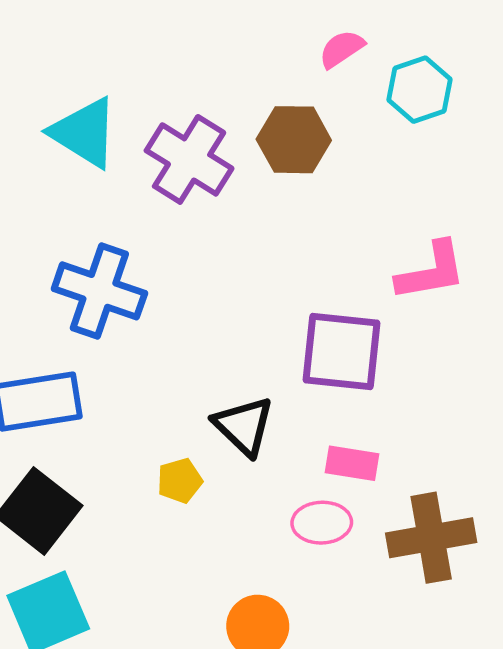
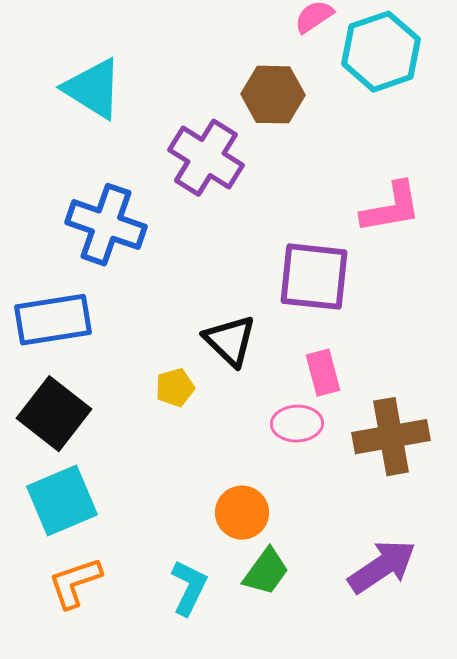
cyan hexagon: (419, 90) -> (381, 52), size x1.4
purple cross: (189, 159) -> (206, 158), moved
pink rectangle: (352, 463) -> (323, 373), turned 66

